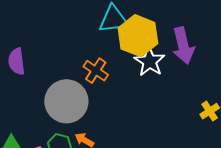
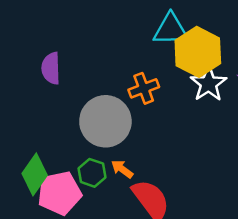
orange cross: (96, 71) -> (144, 88), turned 30

